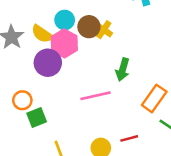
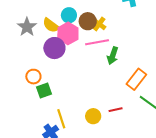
pink line: (96, 96) -> (97, 42), moved

